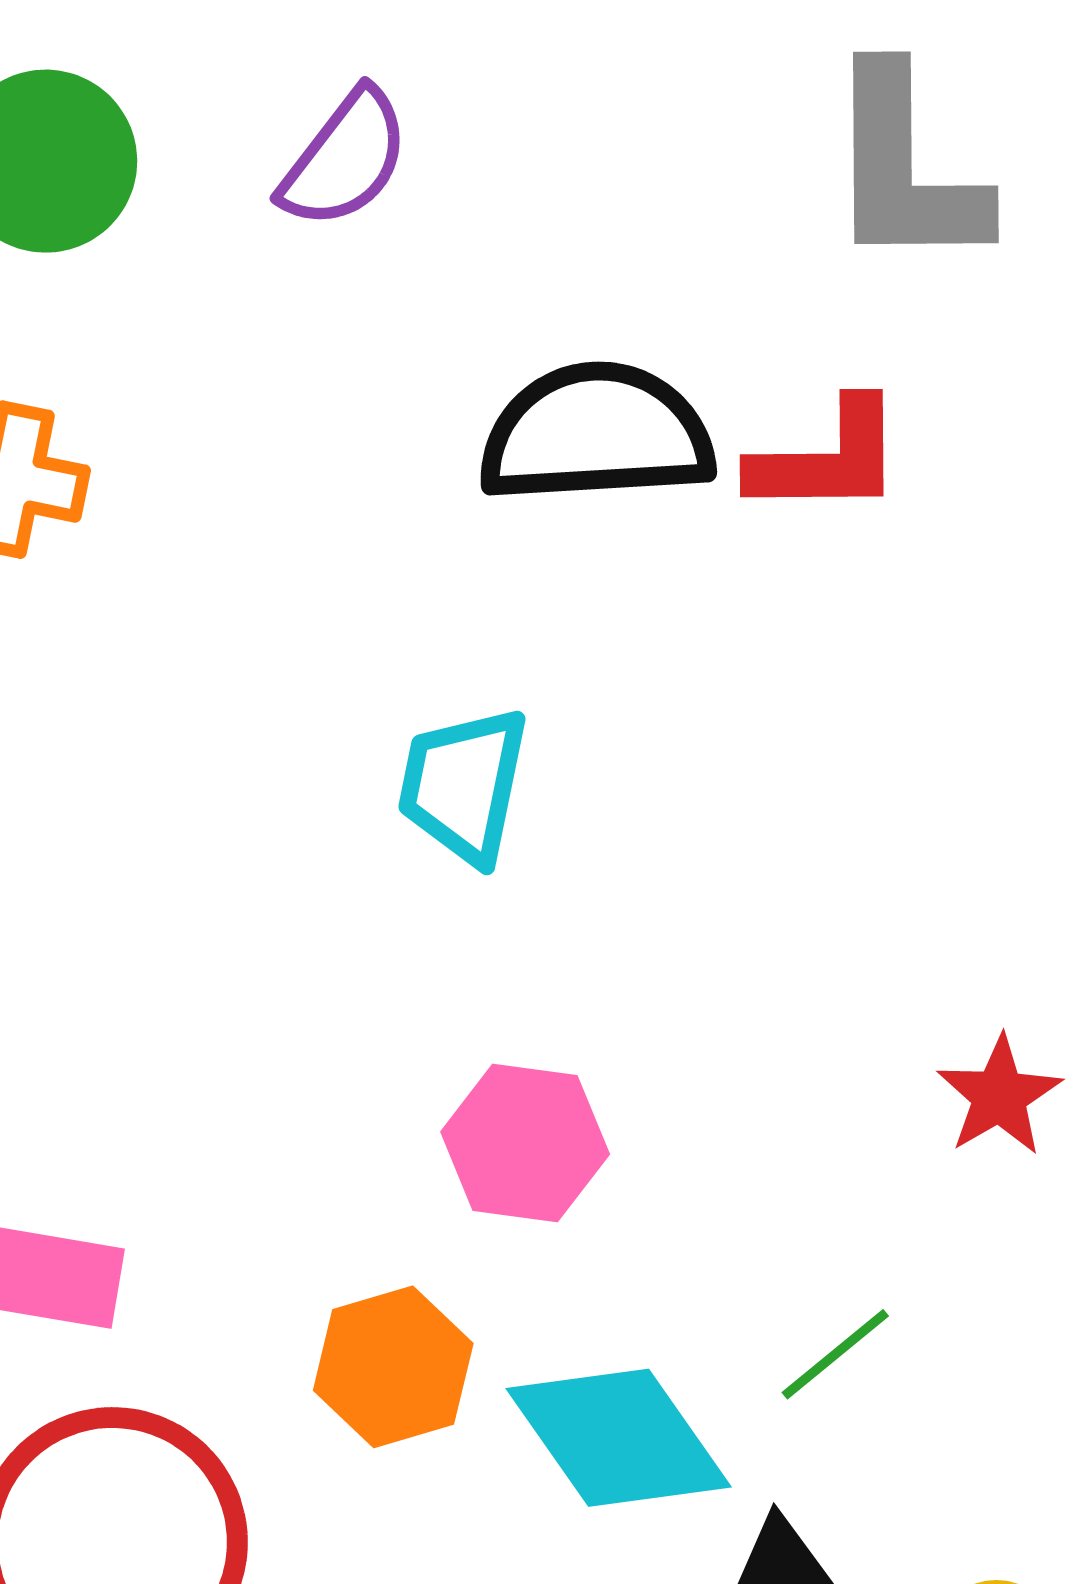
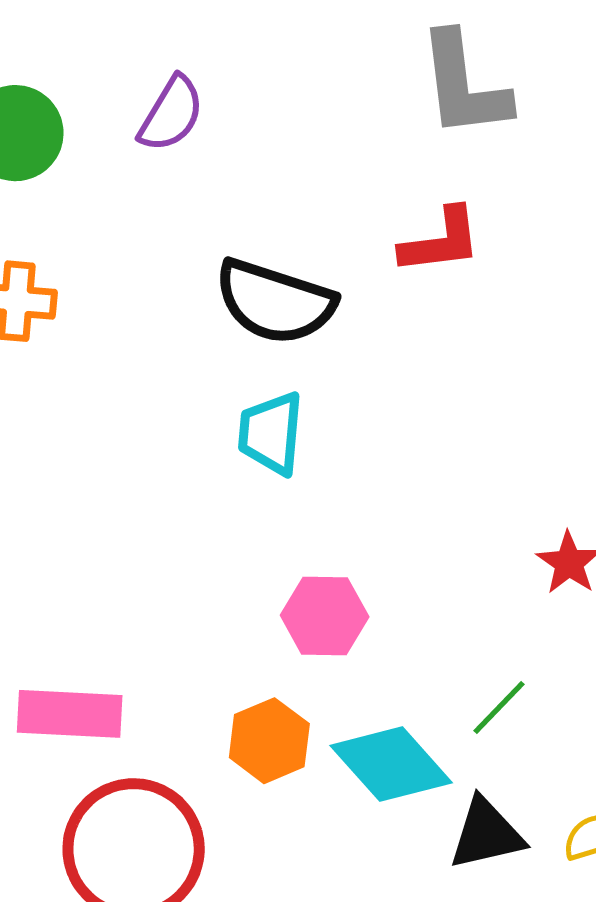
black semicircle: (596, 434) -> (275, 302), moved, turned -152

